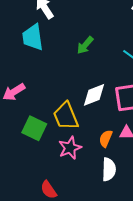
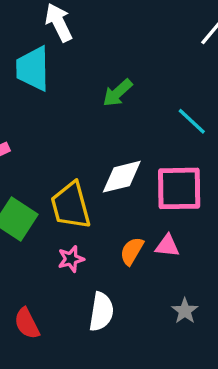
pink star: (70, 148) -> (71, 259), size x0.7
white semicircle: (109, 169) -> (101, 312), moved

